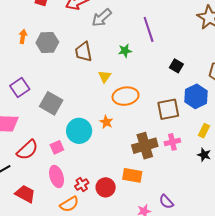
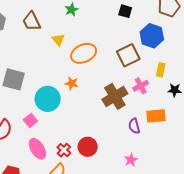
yellow rectangle: (204, 131) -> (161, 70), moved
orange rectangle: (132, 175) -> (156, 116), moved
purple semicircle: (166, 202) -> (134, 126), moved, turned 42

